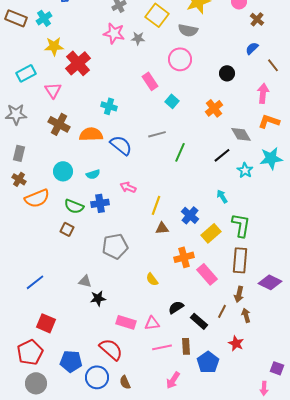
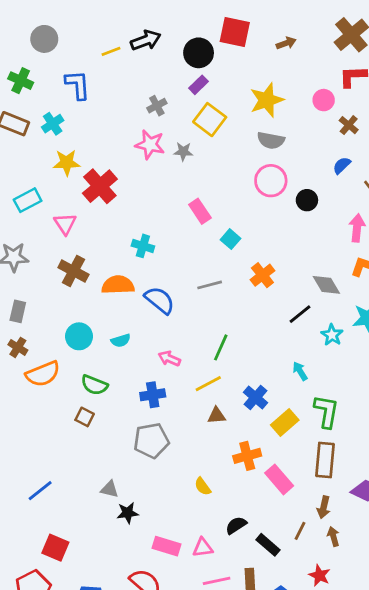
gray semicircle: (188, 30) -> (271, 140), moved
pink circle: (180, 59) -> (271, 181), moved
orange cross: (214, 108) -> (262, 275), moved
green line: (180, 152) -> (221, 347), moved
blue cross: (100, 203) -> (153, 395), moved
yellow line: (156, 205) -> (208, 384), turned 42

